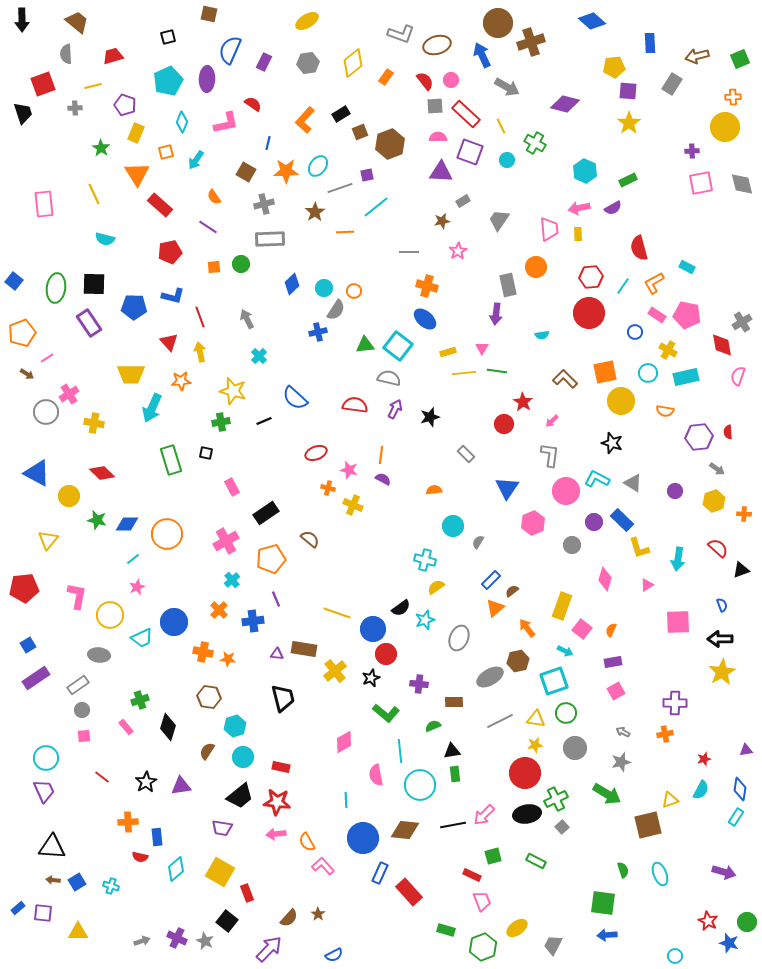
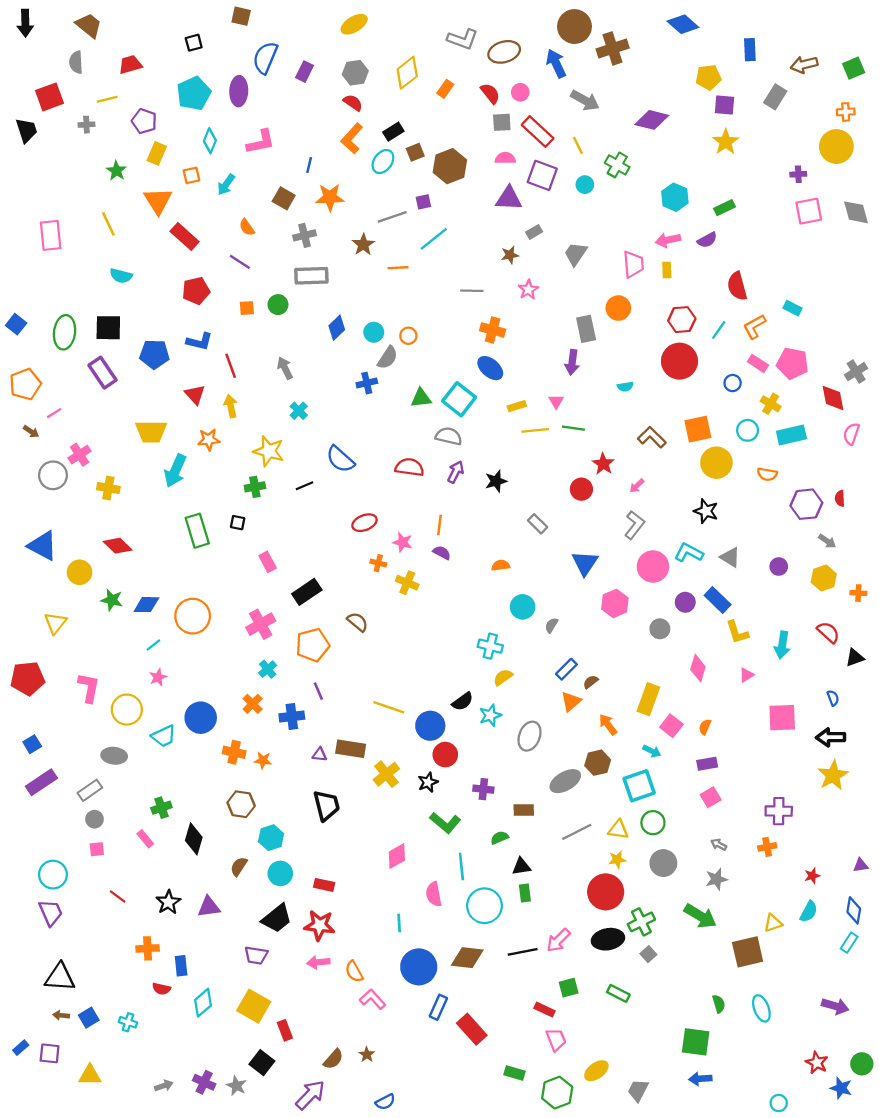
red semicircle: (253, 104) -> (353, 103), moved
cyan ellipse: (318, 166) -> (383, 162), moved
gray L-shape: (550, 455) -> (634, 525), turned 30

